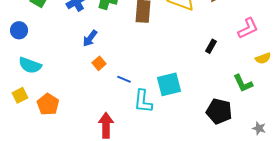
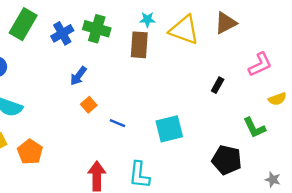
cyan L-shape: (143, 101) -> (139, 175), moved

